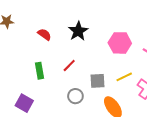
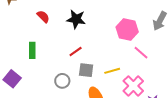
black star: (78, 31) -> (76, 19), turned 30
pink hexagon: (120, 43) -> (127, 30), moved
red line: (69, 65) -> (76, 51), moved

